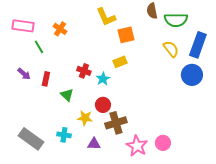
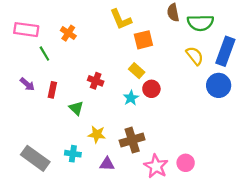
yellow rectangle: (120, 62) -> (137, 71), turned 64
cyan star: (103, 79) -> (131, 98), moved
red circle: (103, 105) -> (151, 89), moved

